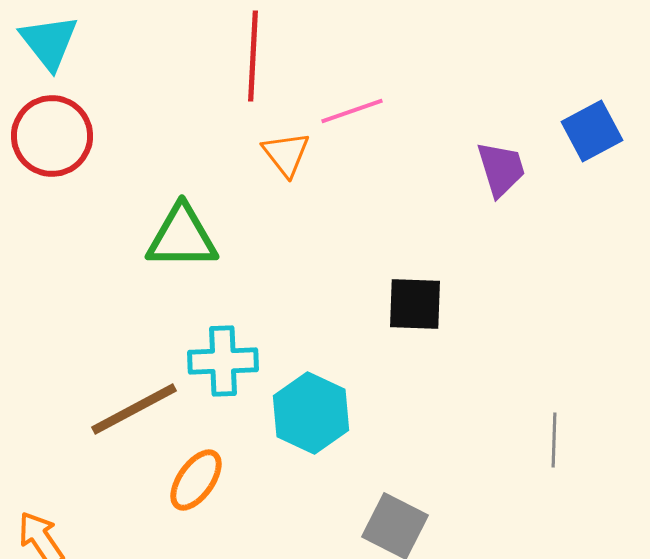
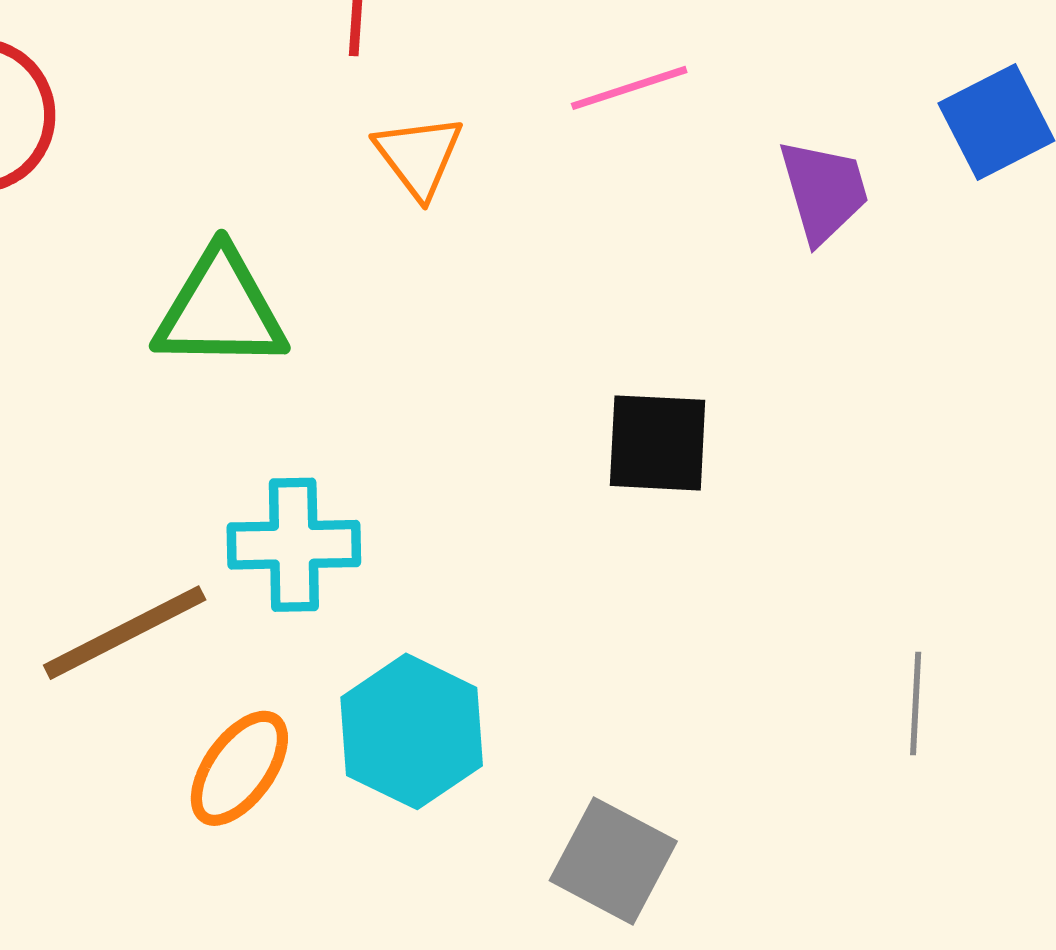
pink line: (352, 111) -> (629, 88), moved
cyan hexagon: (311, 413) -> (412, 731), moved

